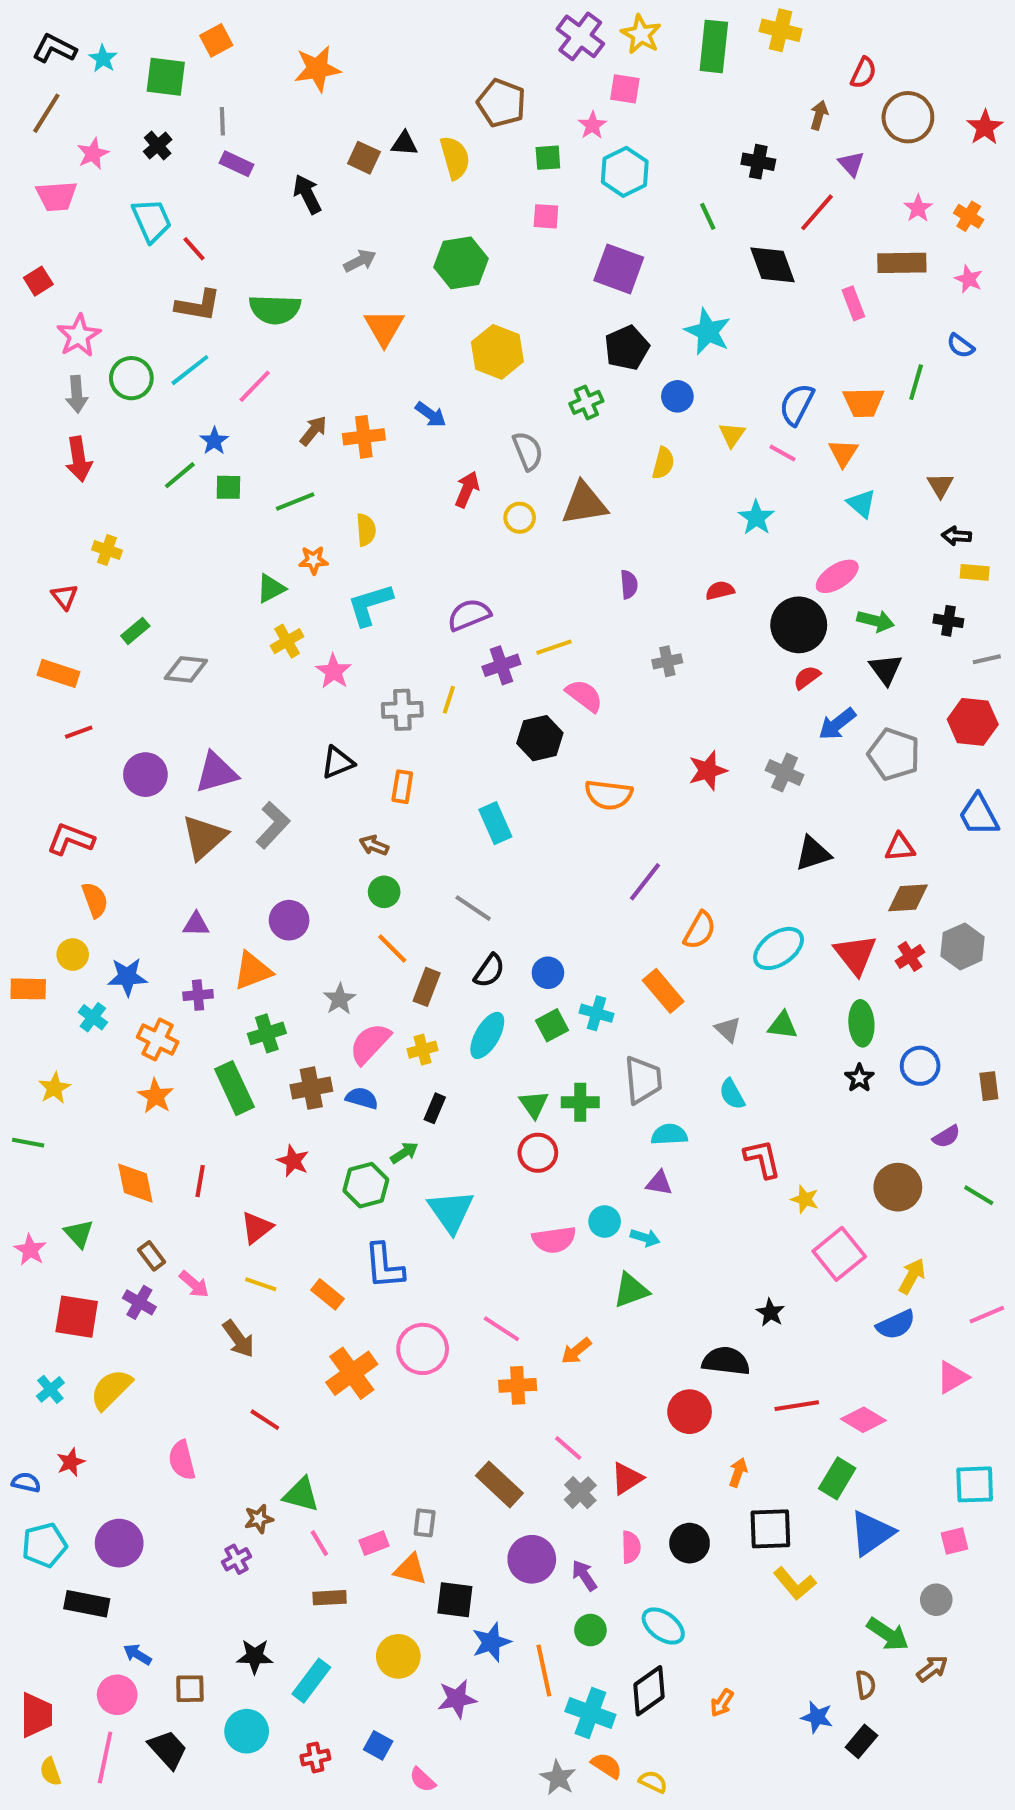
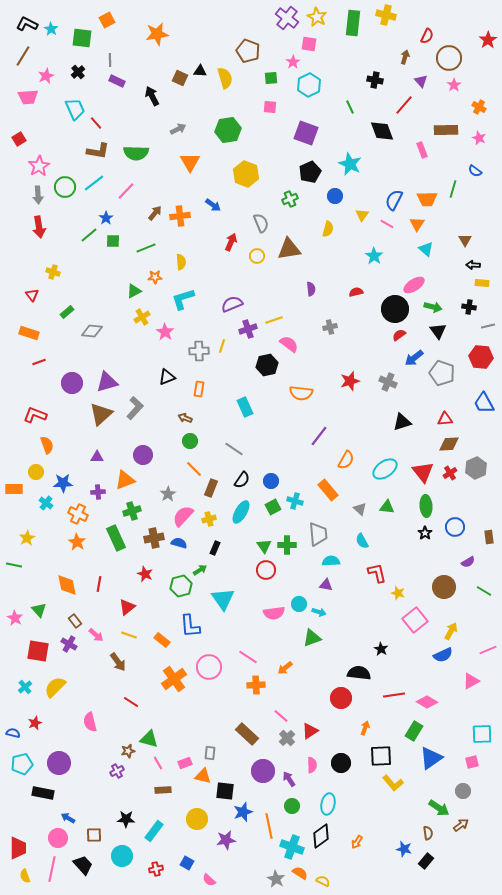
red star: (985, 127) -> (488, 40), moved
pink star: (918, 208) -> (454, 85), moved
cyan ellipse: (663, 1626) -> (328, 804), turned 65

